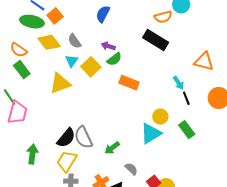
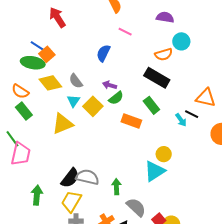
orange square: (55, 16) -> (47, 54), moved
black line: (186, 98) -> (192, 114), moved, turned -40
green rectangle: (187, 130) -> (151, 105), moved
gray semicircle: (83, 137) -> (87, 177), turned 130
green arrow: (112, 148) -> (116, 187), turned 126
gray semicircle: (131, 169) -> (136, 207), size x1.5

